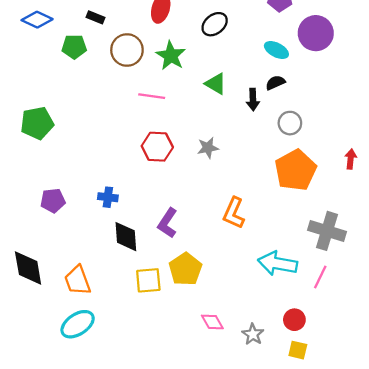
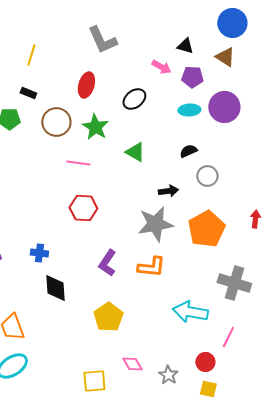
cyan ellipse: (276, 50) -> (189, 110), moved, turned -30
black arrow: (253, 99) -> (168, 191), moved, turned -96
gray circle: (290, 123) -> (207, 176), moved
gray star: (208, 148) -> (155, 224), moved, size x1.8
orange L-shape: (234, 213) -> (151, 267), turned -108
purple L-shape: (167, 223) -> (107, 263), moved
pink line: (320, 277) -> (228, 337), moved
yellow square: (148, 280) -> (94, 381), moved

